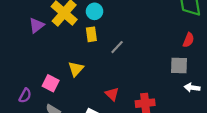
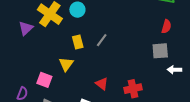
yellow rectangle: (91, 34) -> (78, 42), moved

